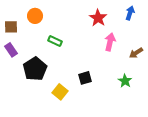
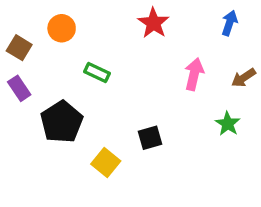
red star: (98, 18) -> (153, 23), moved
brown square: (11, 27) -> (19, 48), turned 32
brown arrow: (136, 53) -> (244, 78), moved
green star: (125, 81) -> (228, 124), moved

